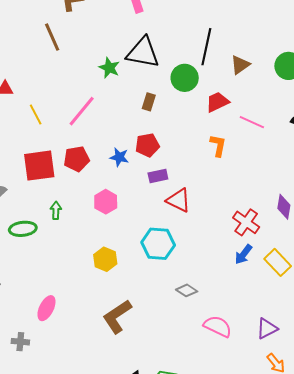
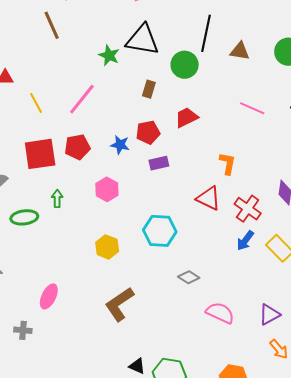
brown triangle: (240, 65) -> (240, 51), turned 45
red trapezoid: (217, 102) -> (186, 117), moved
orange L-shape: (218, 145) -> (228, 163), moved
red triangle: (179, 200) -> (209, 198), moved

